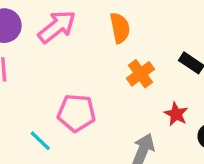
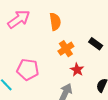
red star: (176, 114) -> (77, 70), moved

